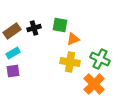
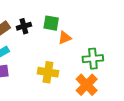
green cross: (100, 59) -> (93, 59), turned -30
yellow cross: (70, 62) -> (48, 72), moved

